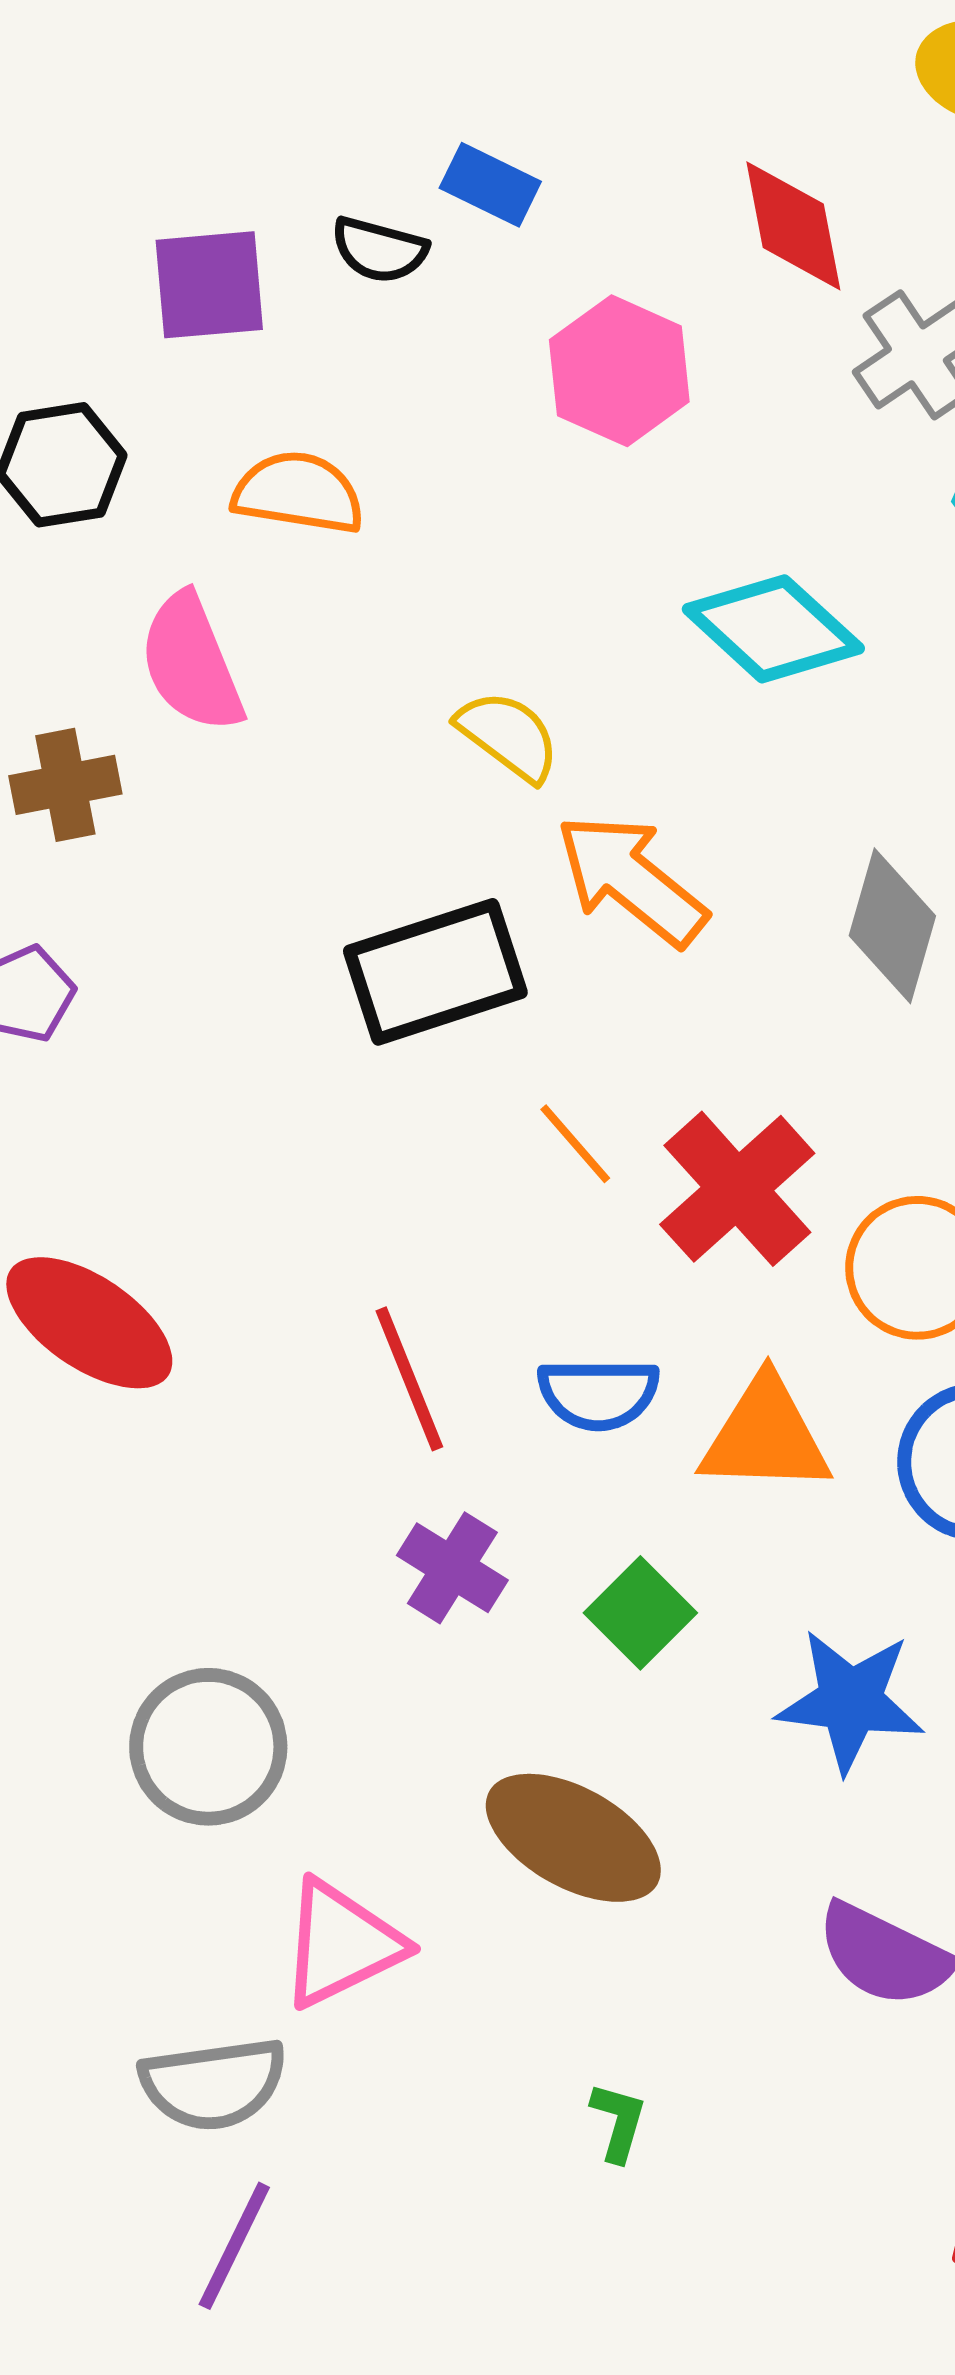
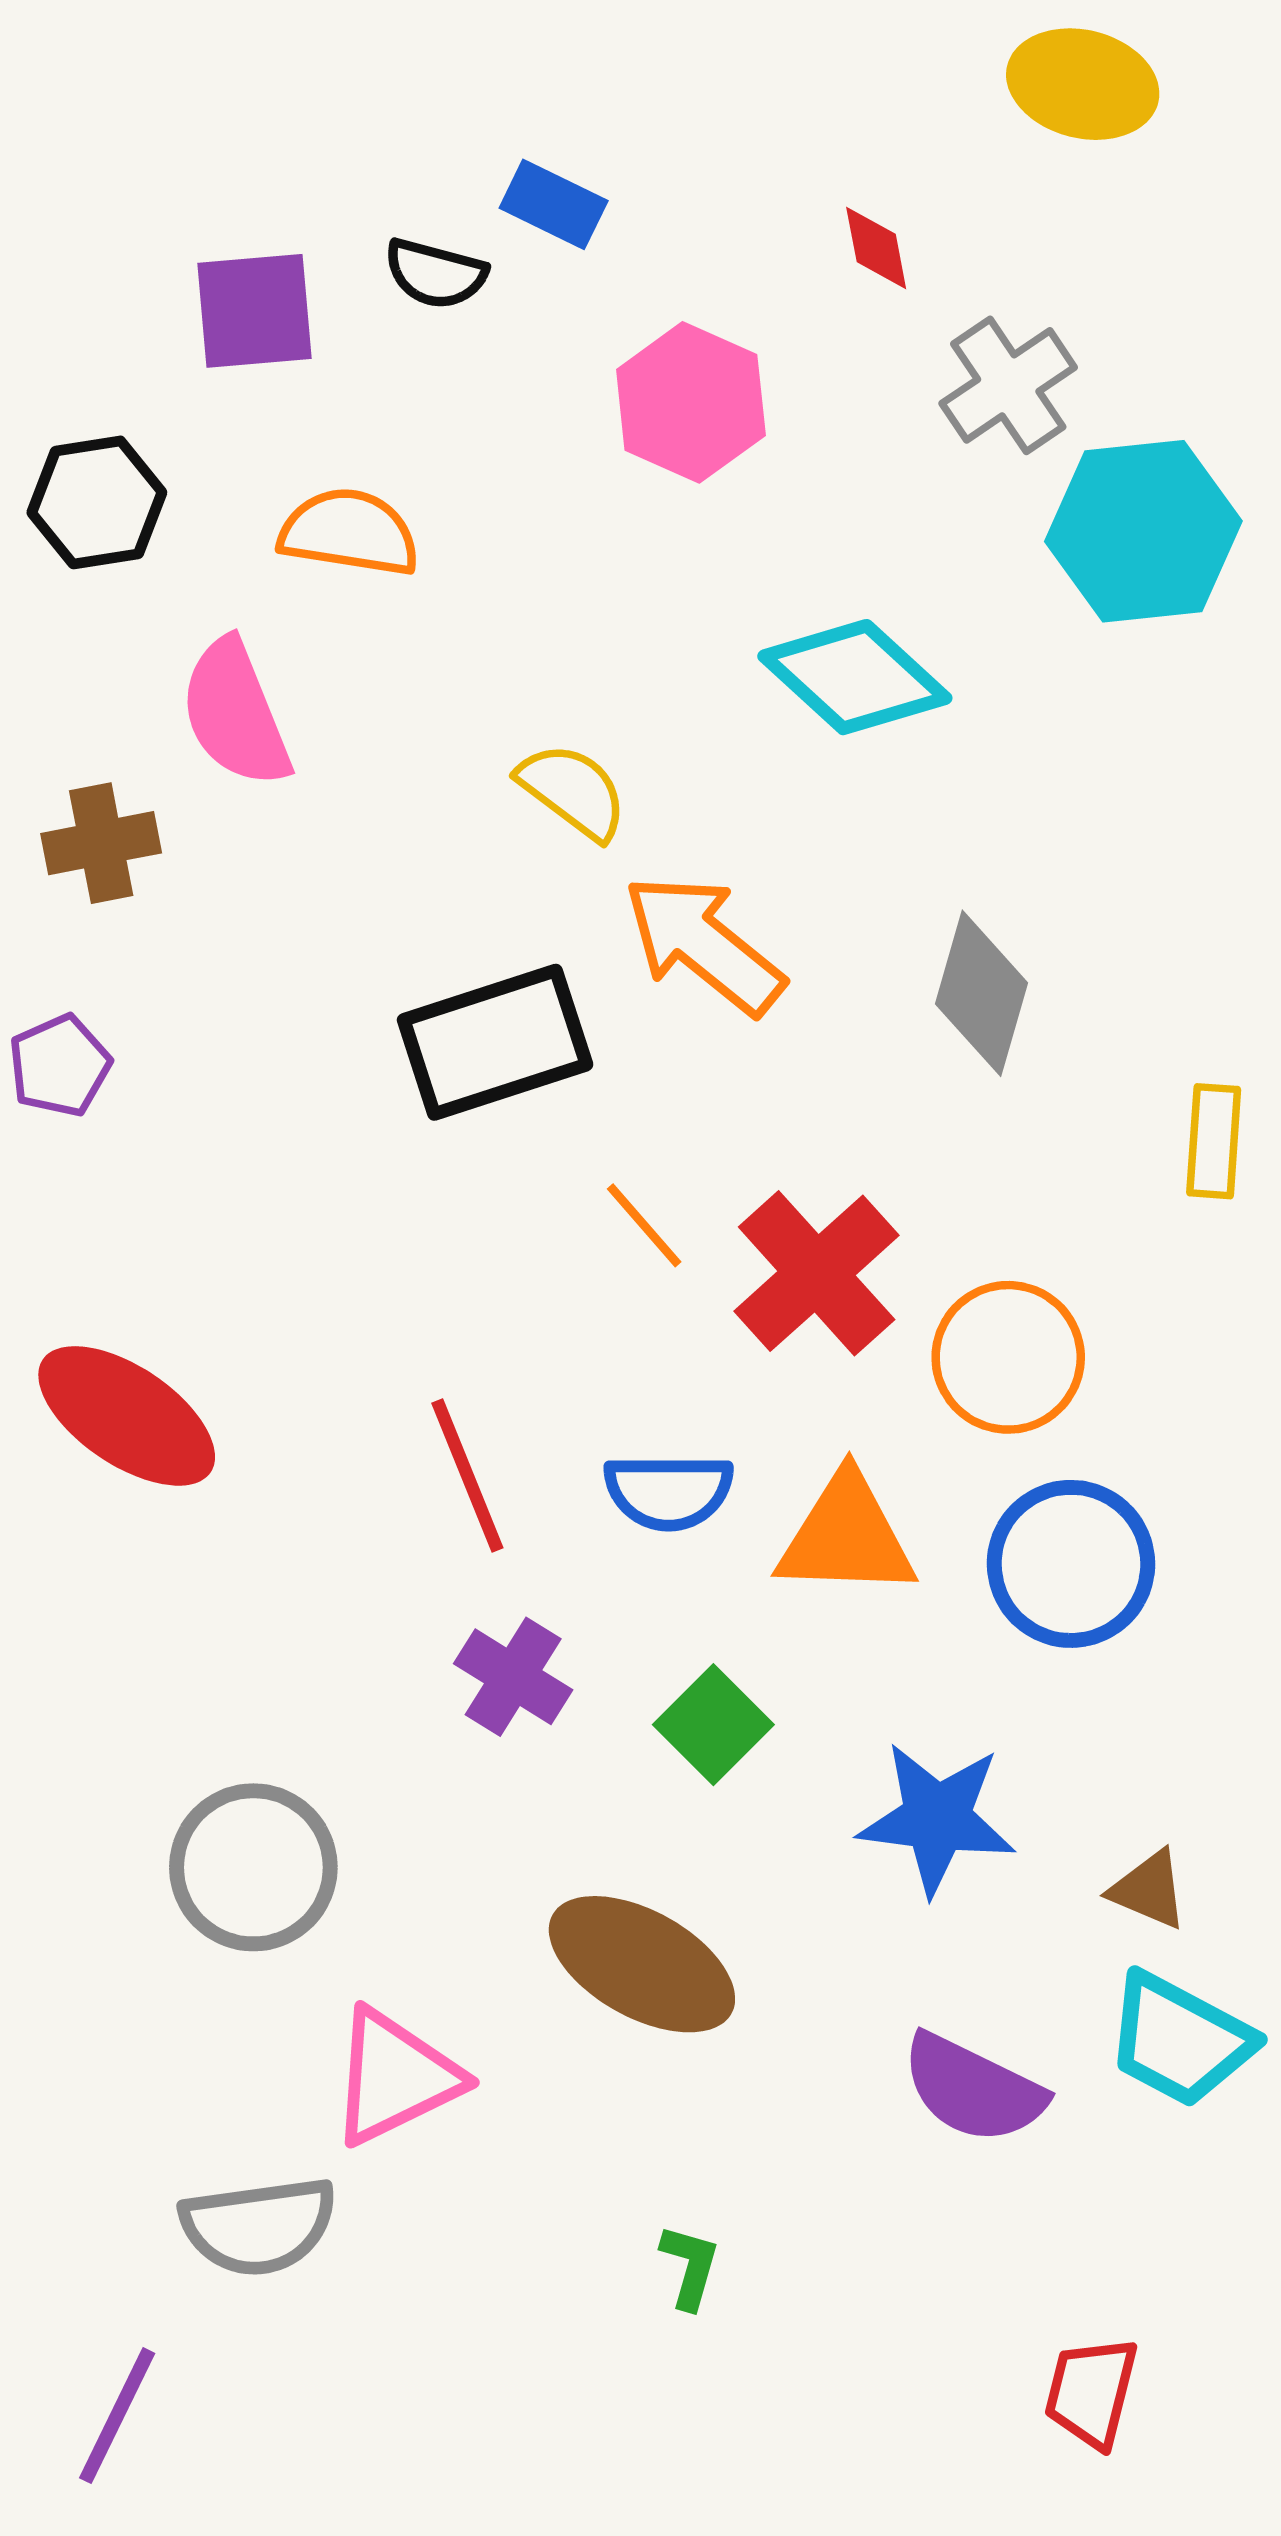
red diamond: (793, 226) -> (876, 248), size x0.6
purple line: (234, 2246) -> (117, 2416), moved

